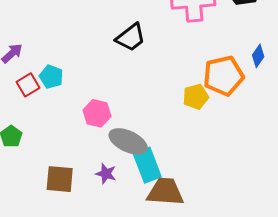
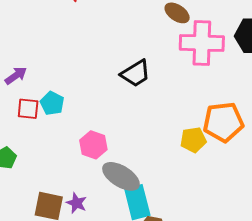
red square: (28, 85) -> (28, 109), turned 30
purple star: (106, 174) -> (76, 203), moved

